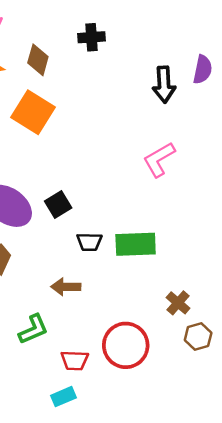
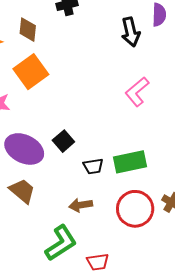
orange square: (33, 112) -> (31, 72), turned 32
green L-shape: (33, 329) -> (61, 243), size x1.4
red circle: (126, 345) -> (135, 209), moved

